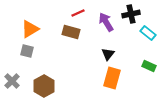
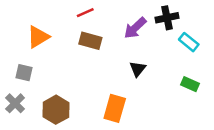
red line: (78, 13) -> (85, 13), moved
purple arrow: (106, 22) -> (135, 28), turned -102
gray square: (27, 51) -> (24, 73), moved
orange rectangle: (112, 78) -> (115, 108), moved

